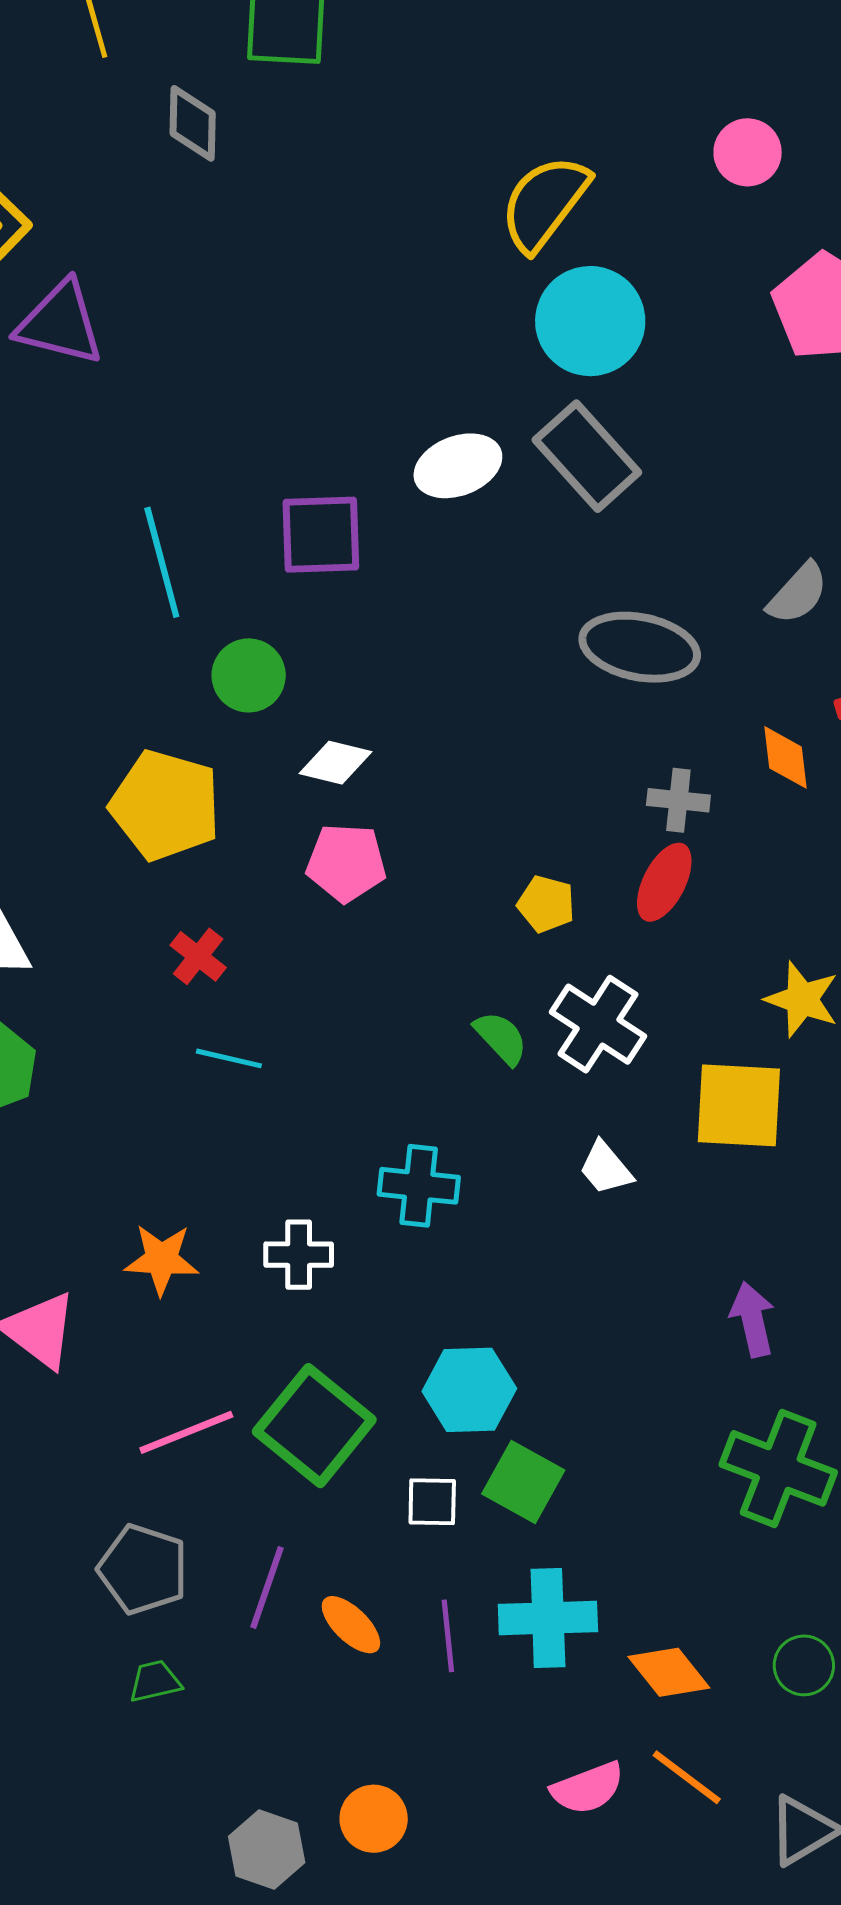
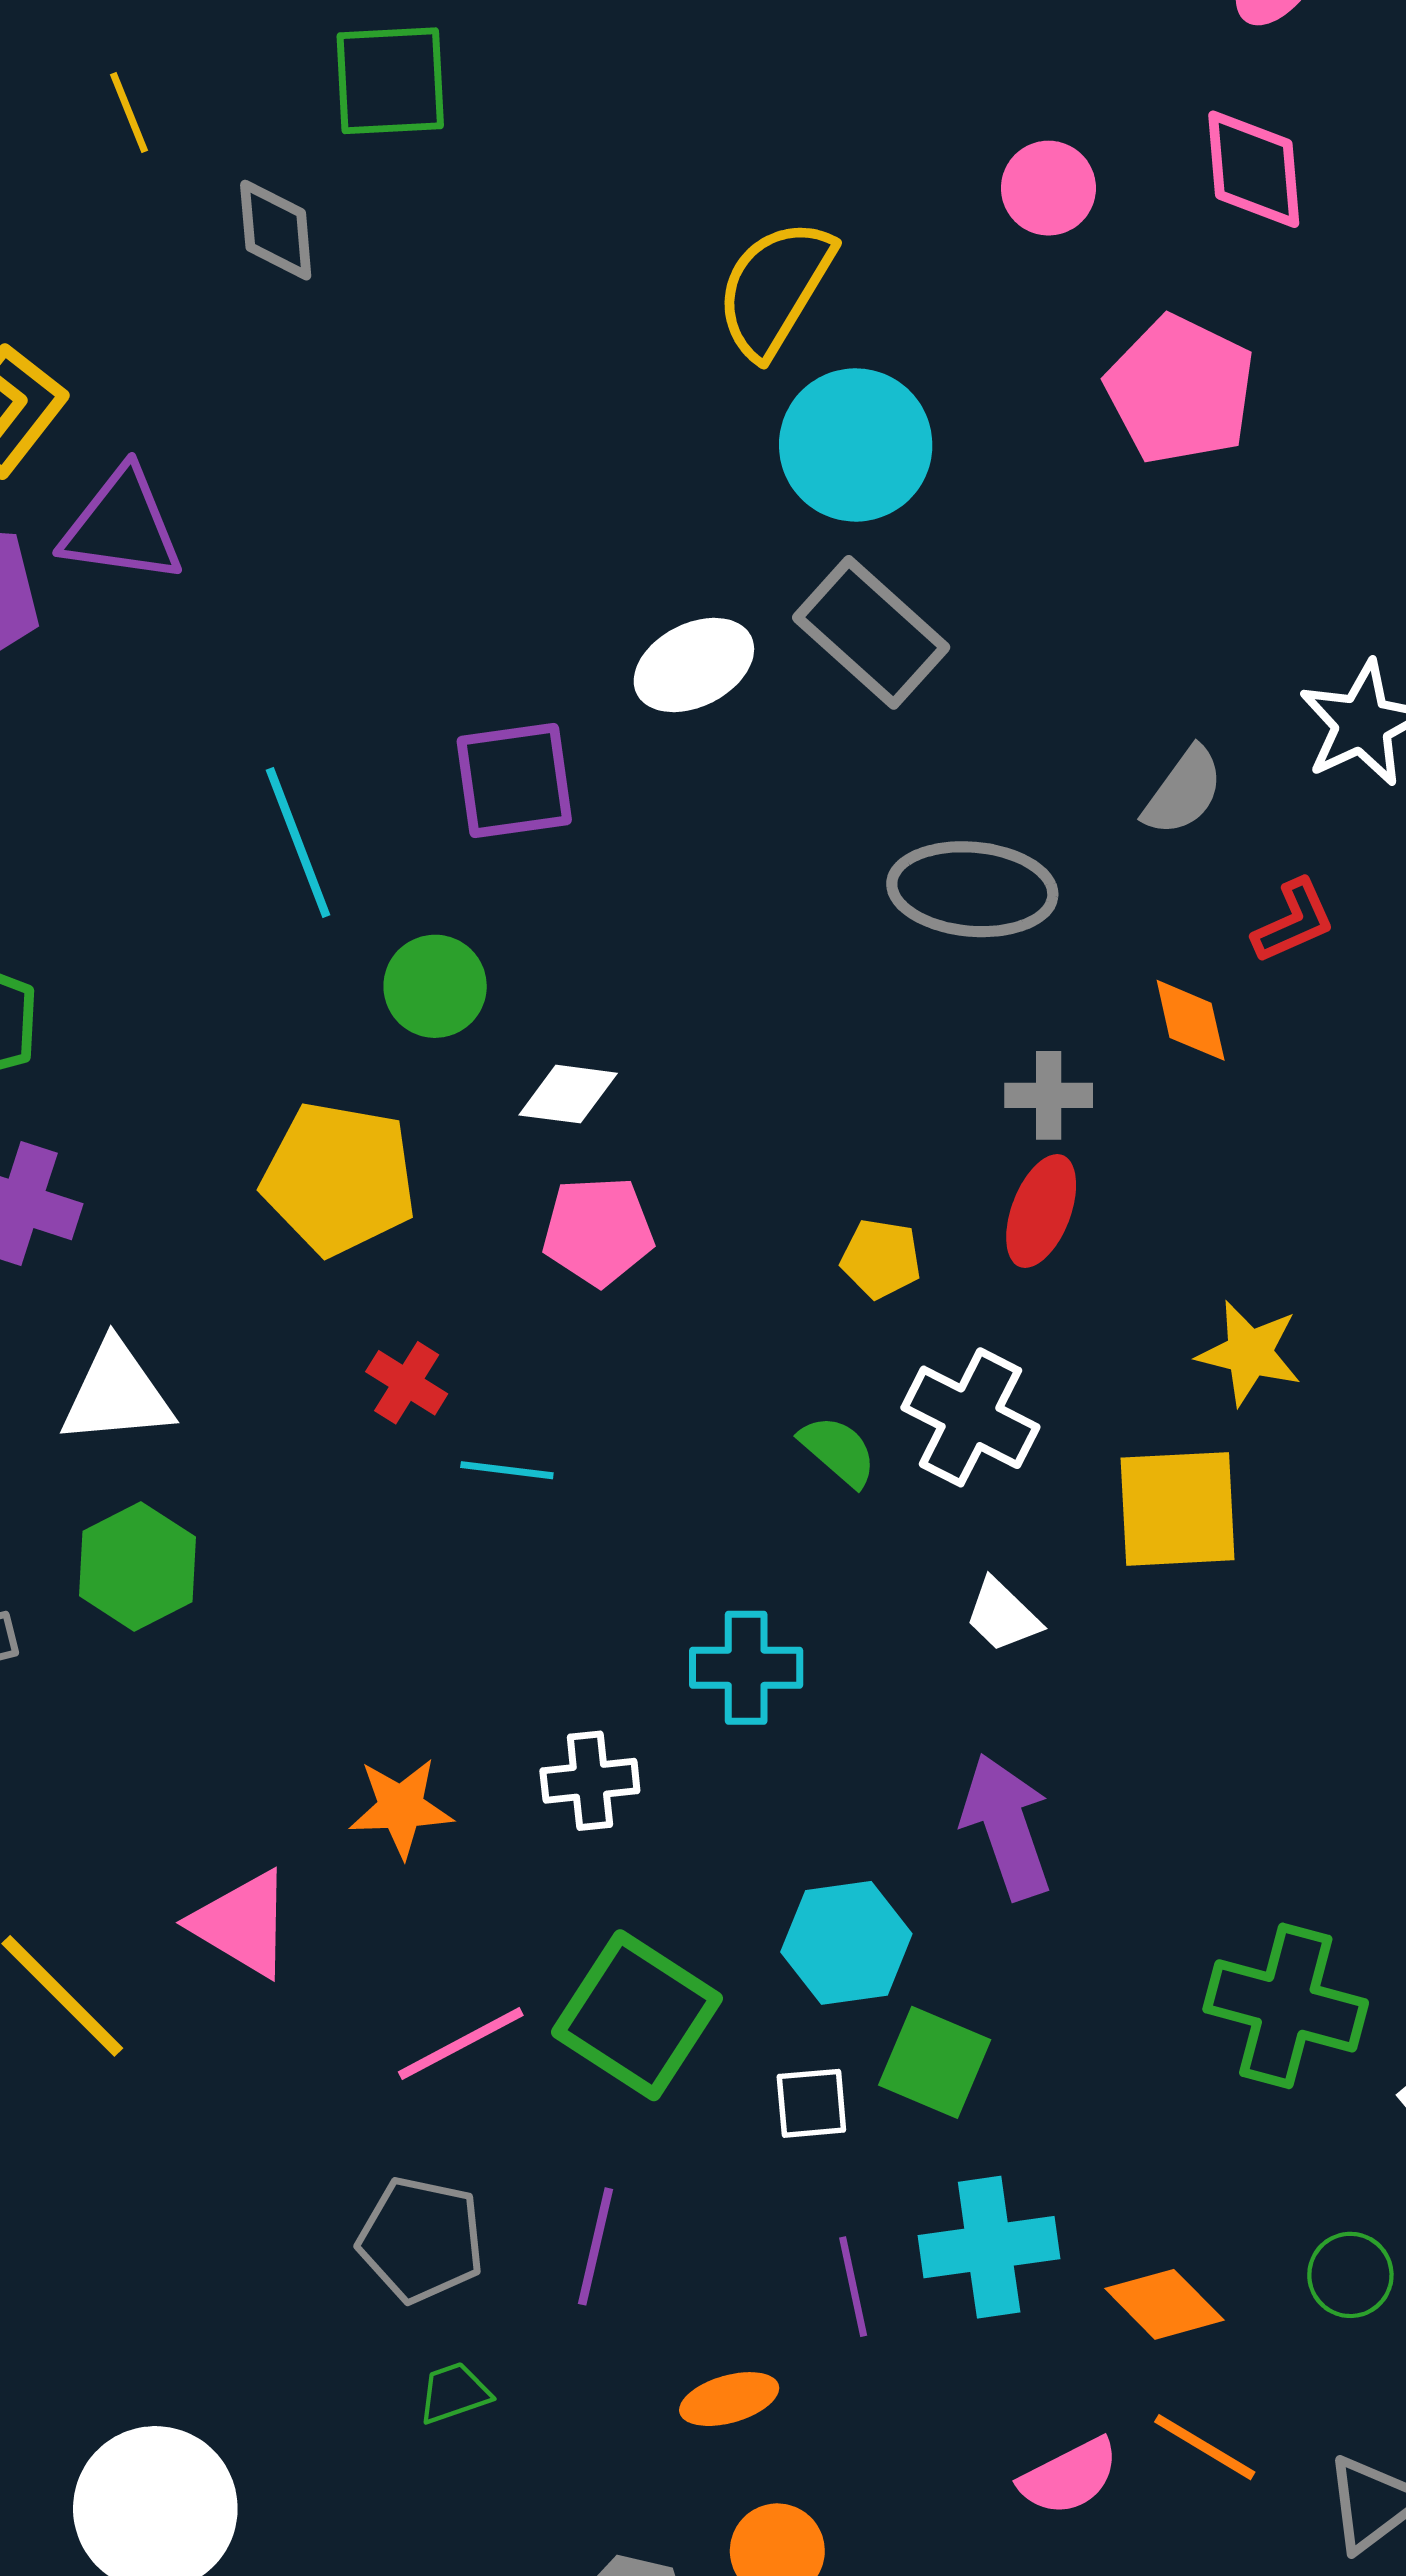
cyan line: (229, 1058) -> (507, 1470), moved
purple arrow: (752, 1319) -> (1006, 1827), moved, size x1.4
orange ellipse: (351, 1625) -> (729, 2399), moved, turned -54

